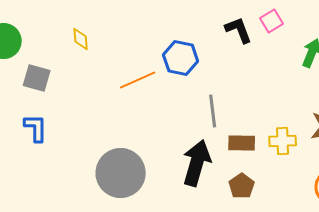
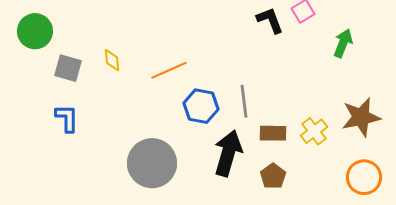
yellow diamond: (81, 39) -> (112, 60), moved
blue hexagon: (181, 58) -> (201, 106), moved
yellow cross: (283, 141) -> (314, 131), turned -36

